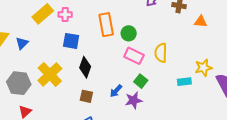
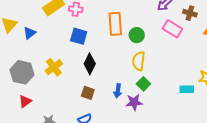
yellow semicircle: (161, 53) -> (139, 61), moved
pink rectangle: (134, 56) -> (172, 29), moved
yellow cross: (50, 74) -> (54, 67), size x0.7
blue arrow: (116, 91) -> (118, 91), turned -40

